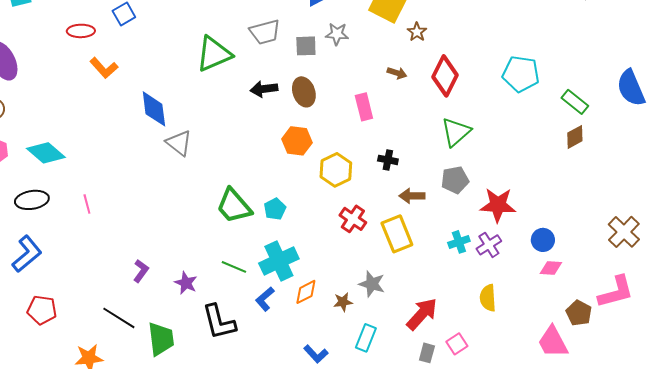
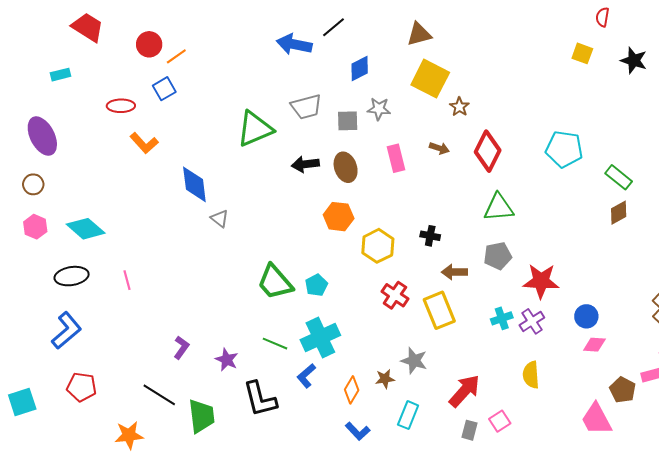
pink rectangle: (364, 107) -> (396, 158), moved
green triangle: (456, 132) -> (499, 208), turned 36
gray triangle: (179, 143) -> (220, 219), size x0.7
orange diamond: (306, 292) -> (352, 390), moved, turned -32

